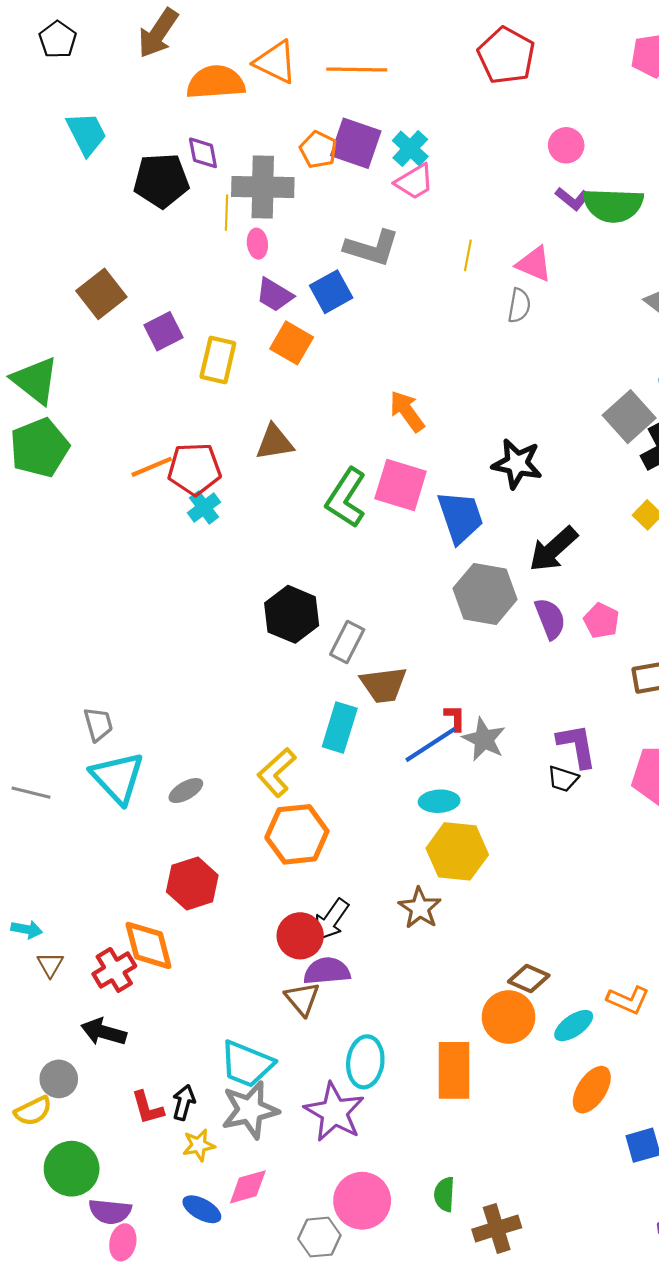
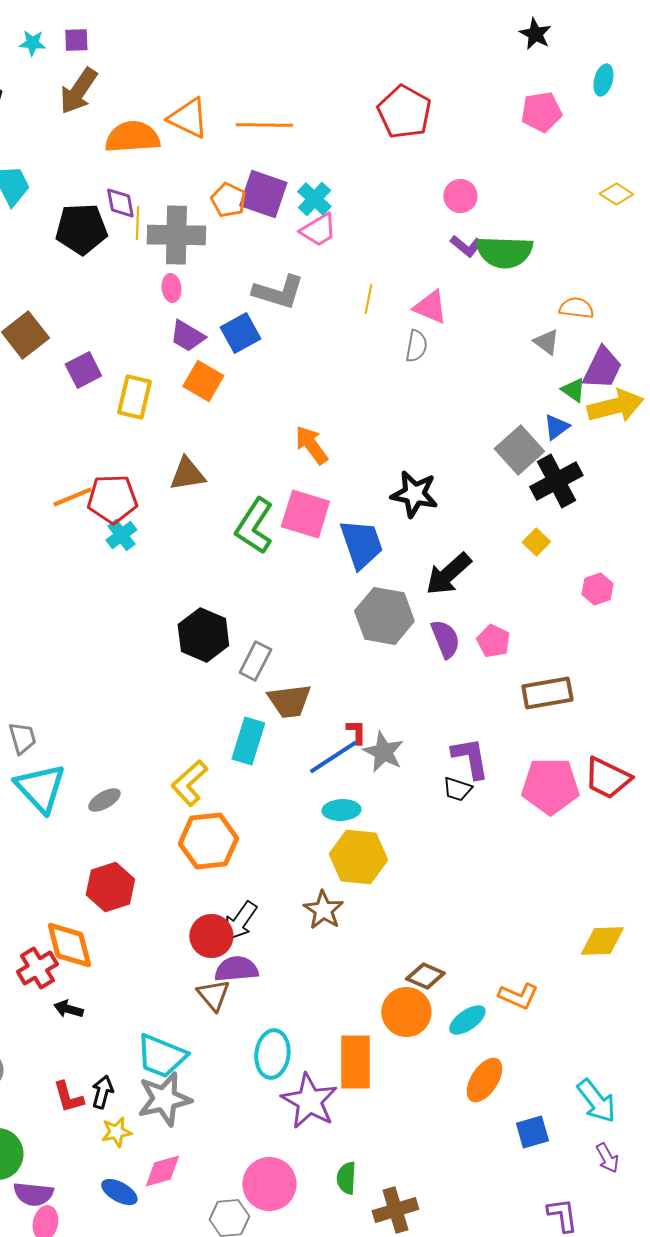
yellow line: (226, 213) -> (137, 223), moved
black arrow: (104, 1032) -> (68, 1009), moved, size x0.7
purple star: (334, 1112) -> (309, 1101), moved

